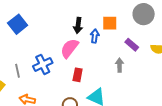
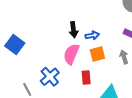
orange square: (110, 23) -> (97, 54), moved
blue arrow: (95, 36) -> (92, 35), turned 88

